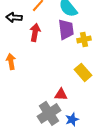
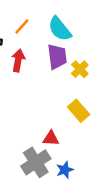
yellow cross: (84, 39) -> (80, 69), turned -32

